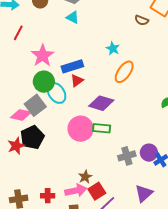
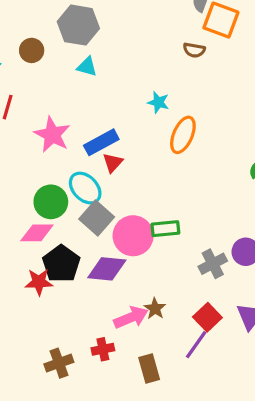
green circle: (44, 82) -> (51, 202), moved
purple diamond: (101, 103) -> (107, 269), moved
gray square: (35, 105) -> (97, 218), moved
red star: (16, 146) -> (39, 282), turned 30
pink arrow: (76, 191) -> (131, 317), moved
red square: (97, 191) -> (207, 317), moved

